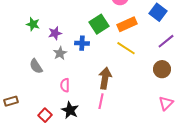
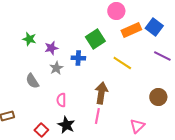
orange rectangle: (127, 24) -> (131, 30), moved
purple line: (166, 41) -> (162, 56), turned 66
brown circle: (162, 69) -> (158, 97), moved
pink triangle: (166, 103) -> (137, 126), moved

